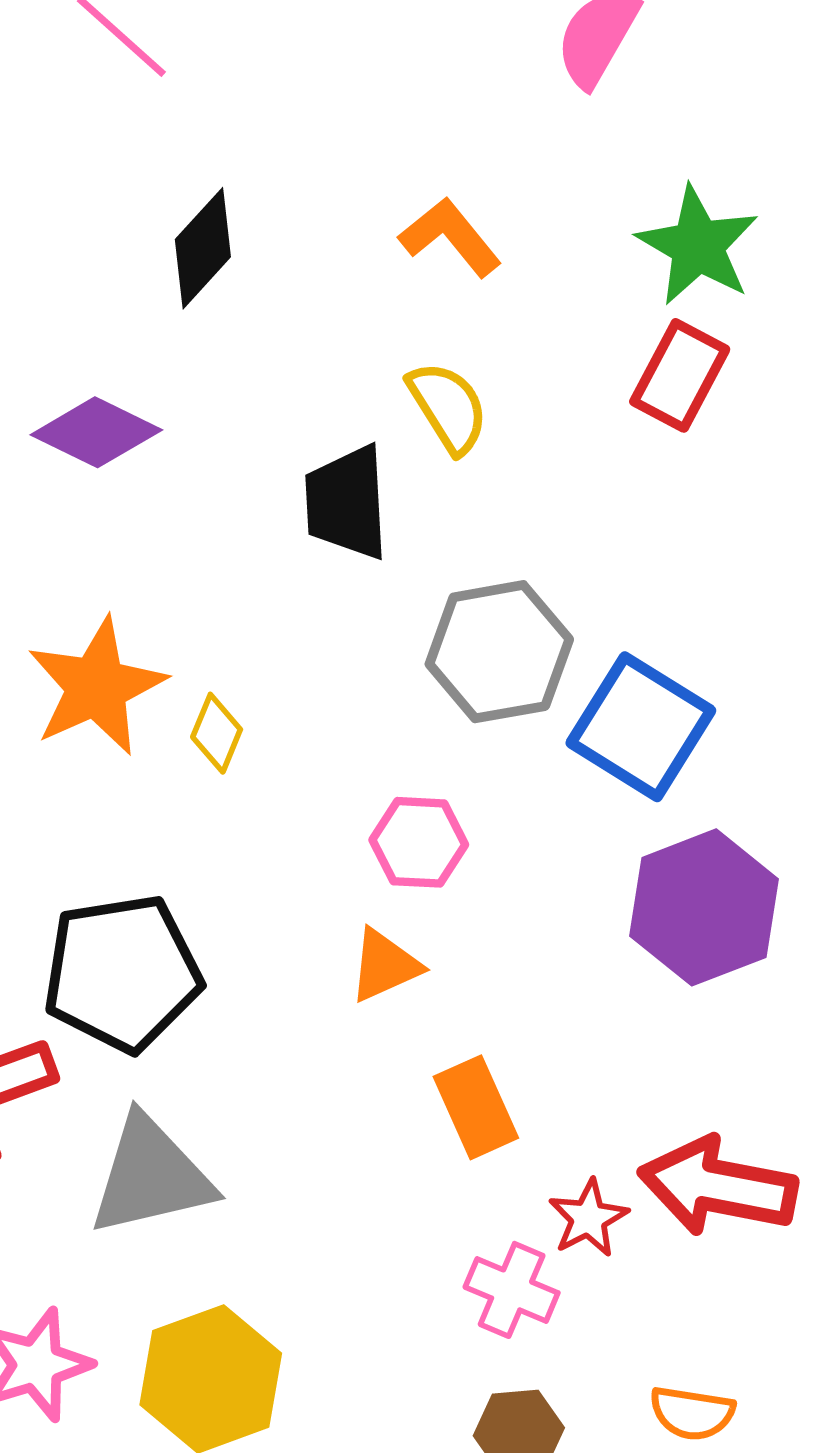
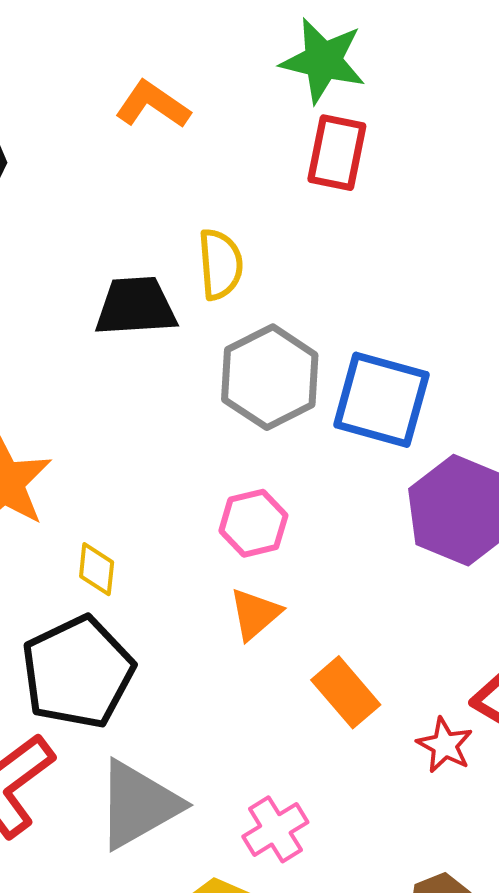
yellow semicircle: (448, 407) -> (220, 264), moved, turned 44
black trapezoid: (347, 503) -> (136, 306), turned 106
yellow diamond: (217, 733) -> (97, 569), moved
pink cross: (512, 1290) -> (275, 829), moved, turned -38

